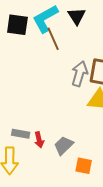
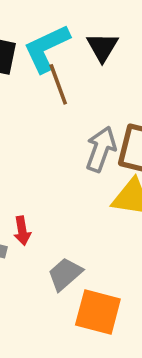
red arrow: (39, 140) -> (22, 231), moved
orange square: (84, 166) -> (98, 312), size x1.5

